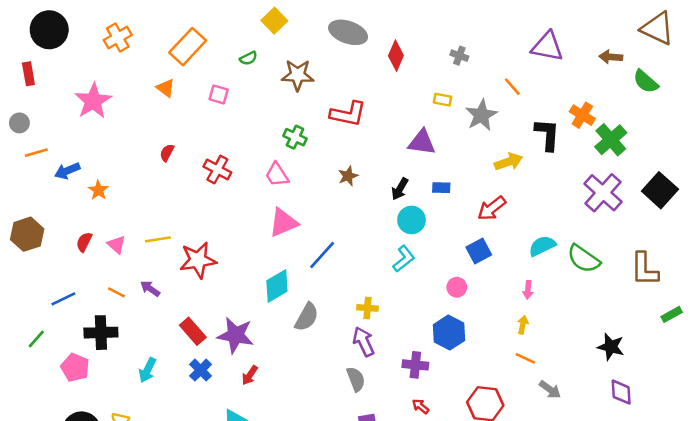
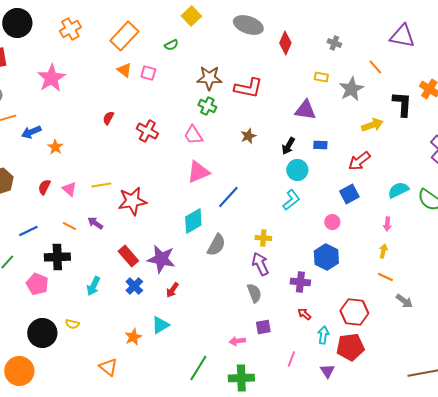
brown star: (298, 75) -> (209, 78), moved
orange triangle: (166, 88) -> (124, 70), moved

